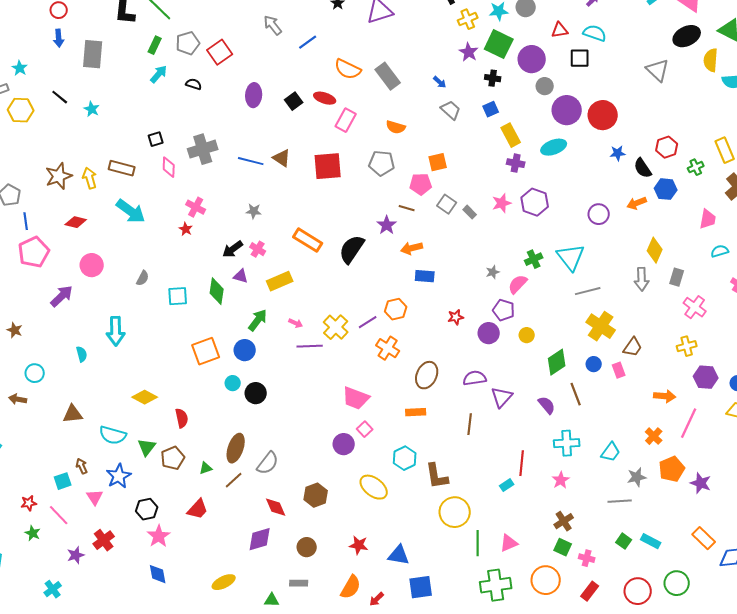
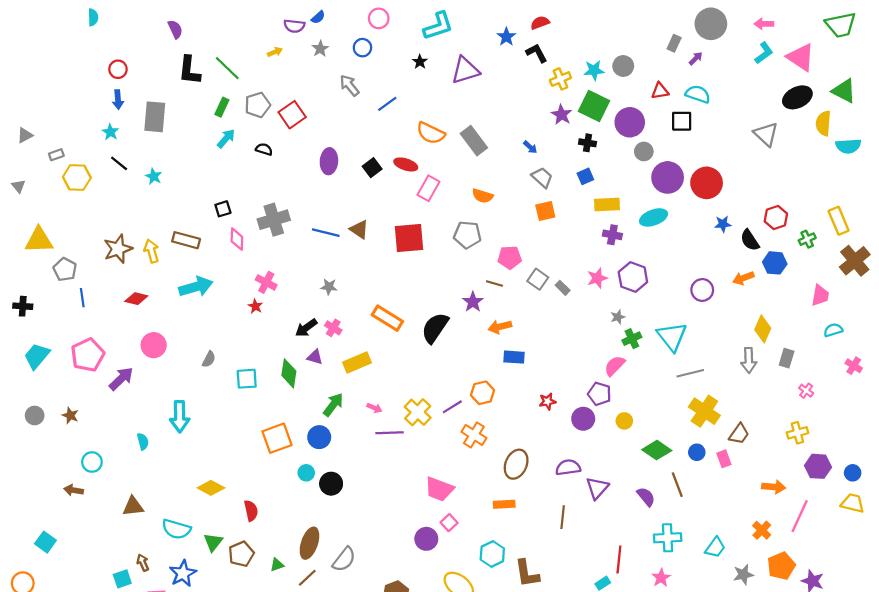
cyan star: (20, 68) -> (110, 132), moved
yellow rectangle: (511, 135) -> (607, 204), turned -65
orange square: (438, 162) -> (545, 211), moved
cyan arrow: (131, 211) -> (196, 287), turned -52
pink pentagon: (34, 252) -> (88, 355), moved
gray star: (493, 272) -> (618, 317), moved
pink cross: (695, 307) -> (806, 391), size x0.6
green diamond: (557, 362) -> (657, 450), turned 68

